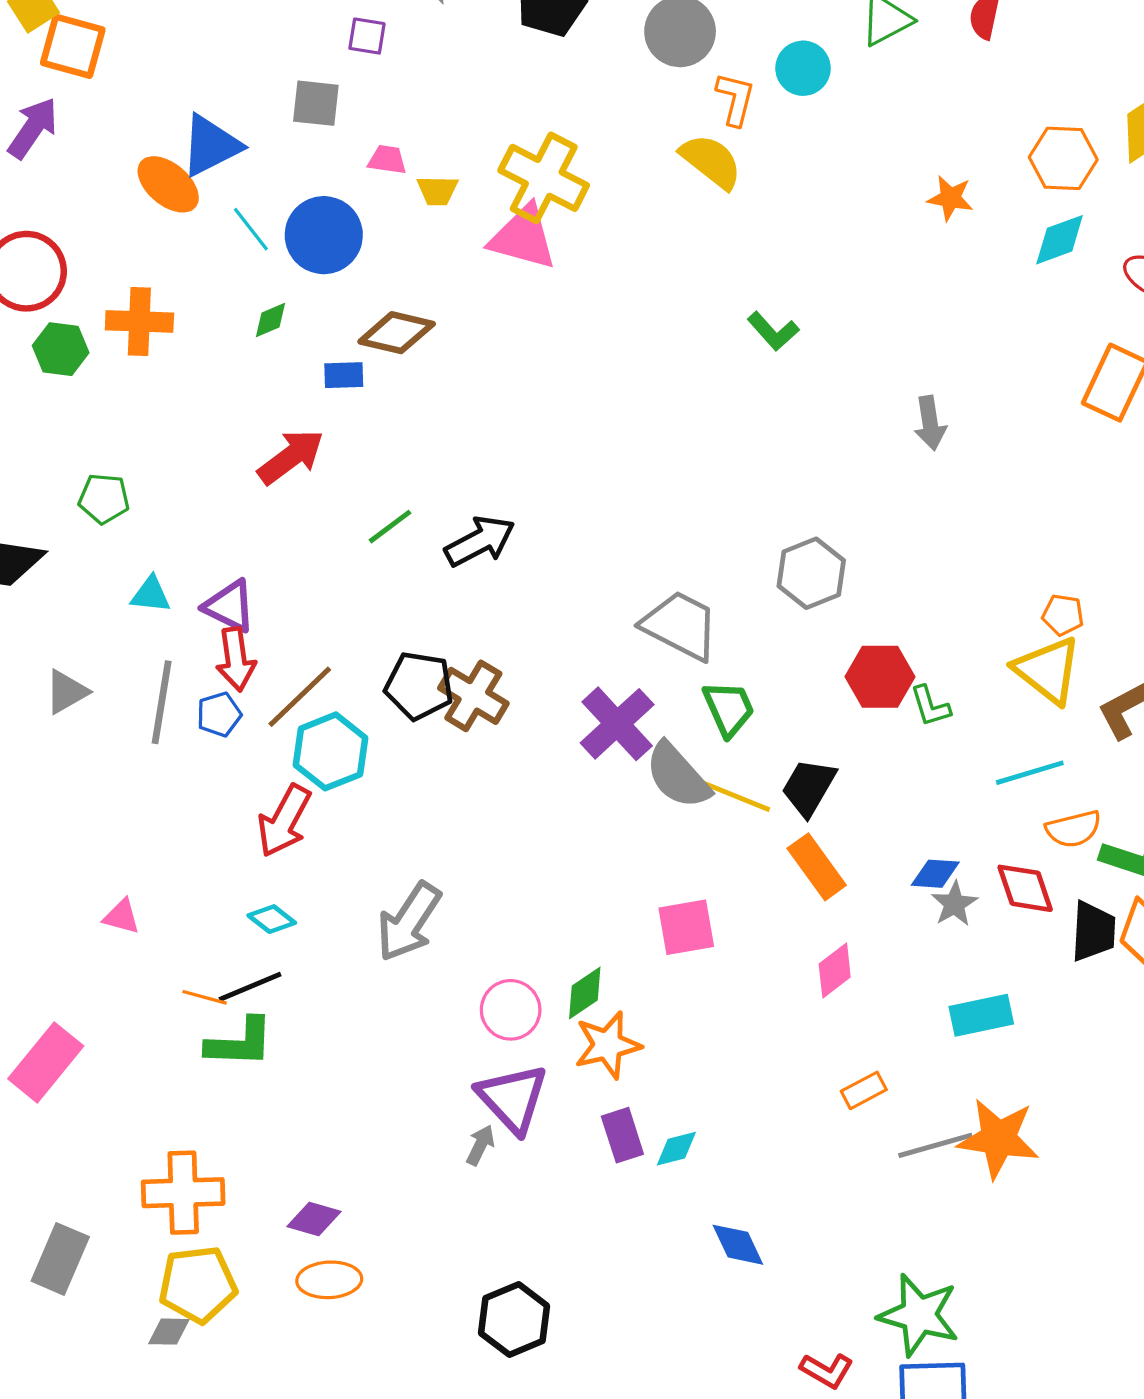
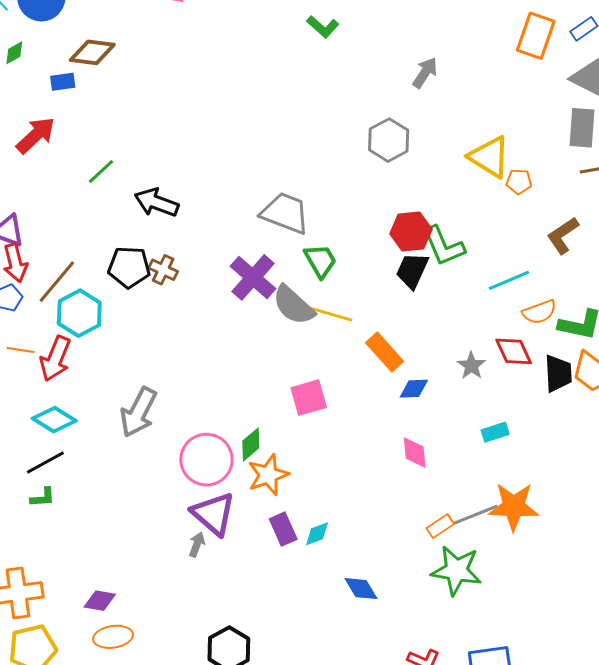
gray arrow: (930, 423) -> (425, 73), turned -132
black arrow: (480, 541) -> (156, 203), moved, turned -126
gray hexagon: (811, 573) -> (389, 140), moved
yellow triangle: (1048, 670) -> (489, 157), moved
brown cross: (473, 696) -> (163, 270), size x0.7
green L-shape: (930, 706) -> (444, 246), size x1.6
black trapezoid: (809, 787) -> (412, 271), moved
blue diamond: (935, 874) -> (414, 389), moved
cyan diamond: (272, 919) -> (54, 420), size x1.5
pink diamond: (835, 971) -> (415, 453), moved, turned -52
orange line: (205, 997) -> (21, 350), moved
pink circle: (511, 1010) -> (206, 460), size x1.4
cyan rectangle: (981, 1015) -> (495, 432), size x0.7
green L-shape: (240, 1043) -> (43, 497), size x0.6
orange rectangle: (864, 1090) -> (440, 526), moved
green star: (919, 1315) -> (456, 570), moved

